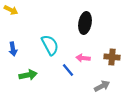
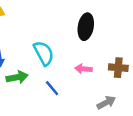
blue line: (68, 70) -> (52, 88), moved
green arrow: (28, 75) -> (17, 77), moved

